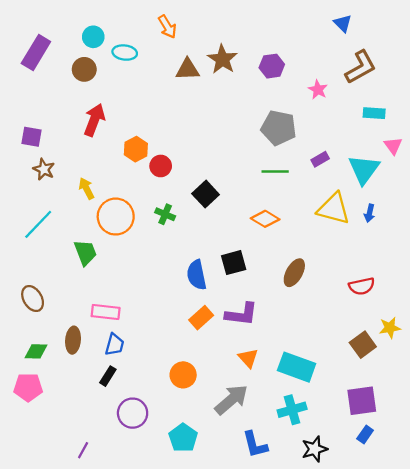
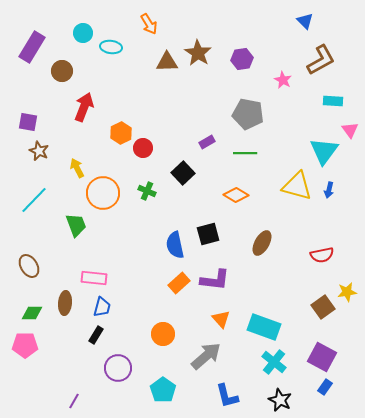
brown circle: (84, 69) -> (62, 71), moved
purple rectangle: (320, 159) -> (207, 142), moved
purple square: (362, 401) -> (322, 357), turned 36
cyan cross: (292, 410) -> (274, 362), moved, turned -35
black star: (315, 449) -> (280, 400), turned -30

